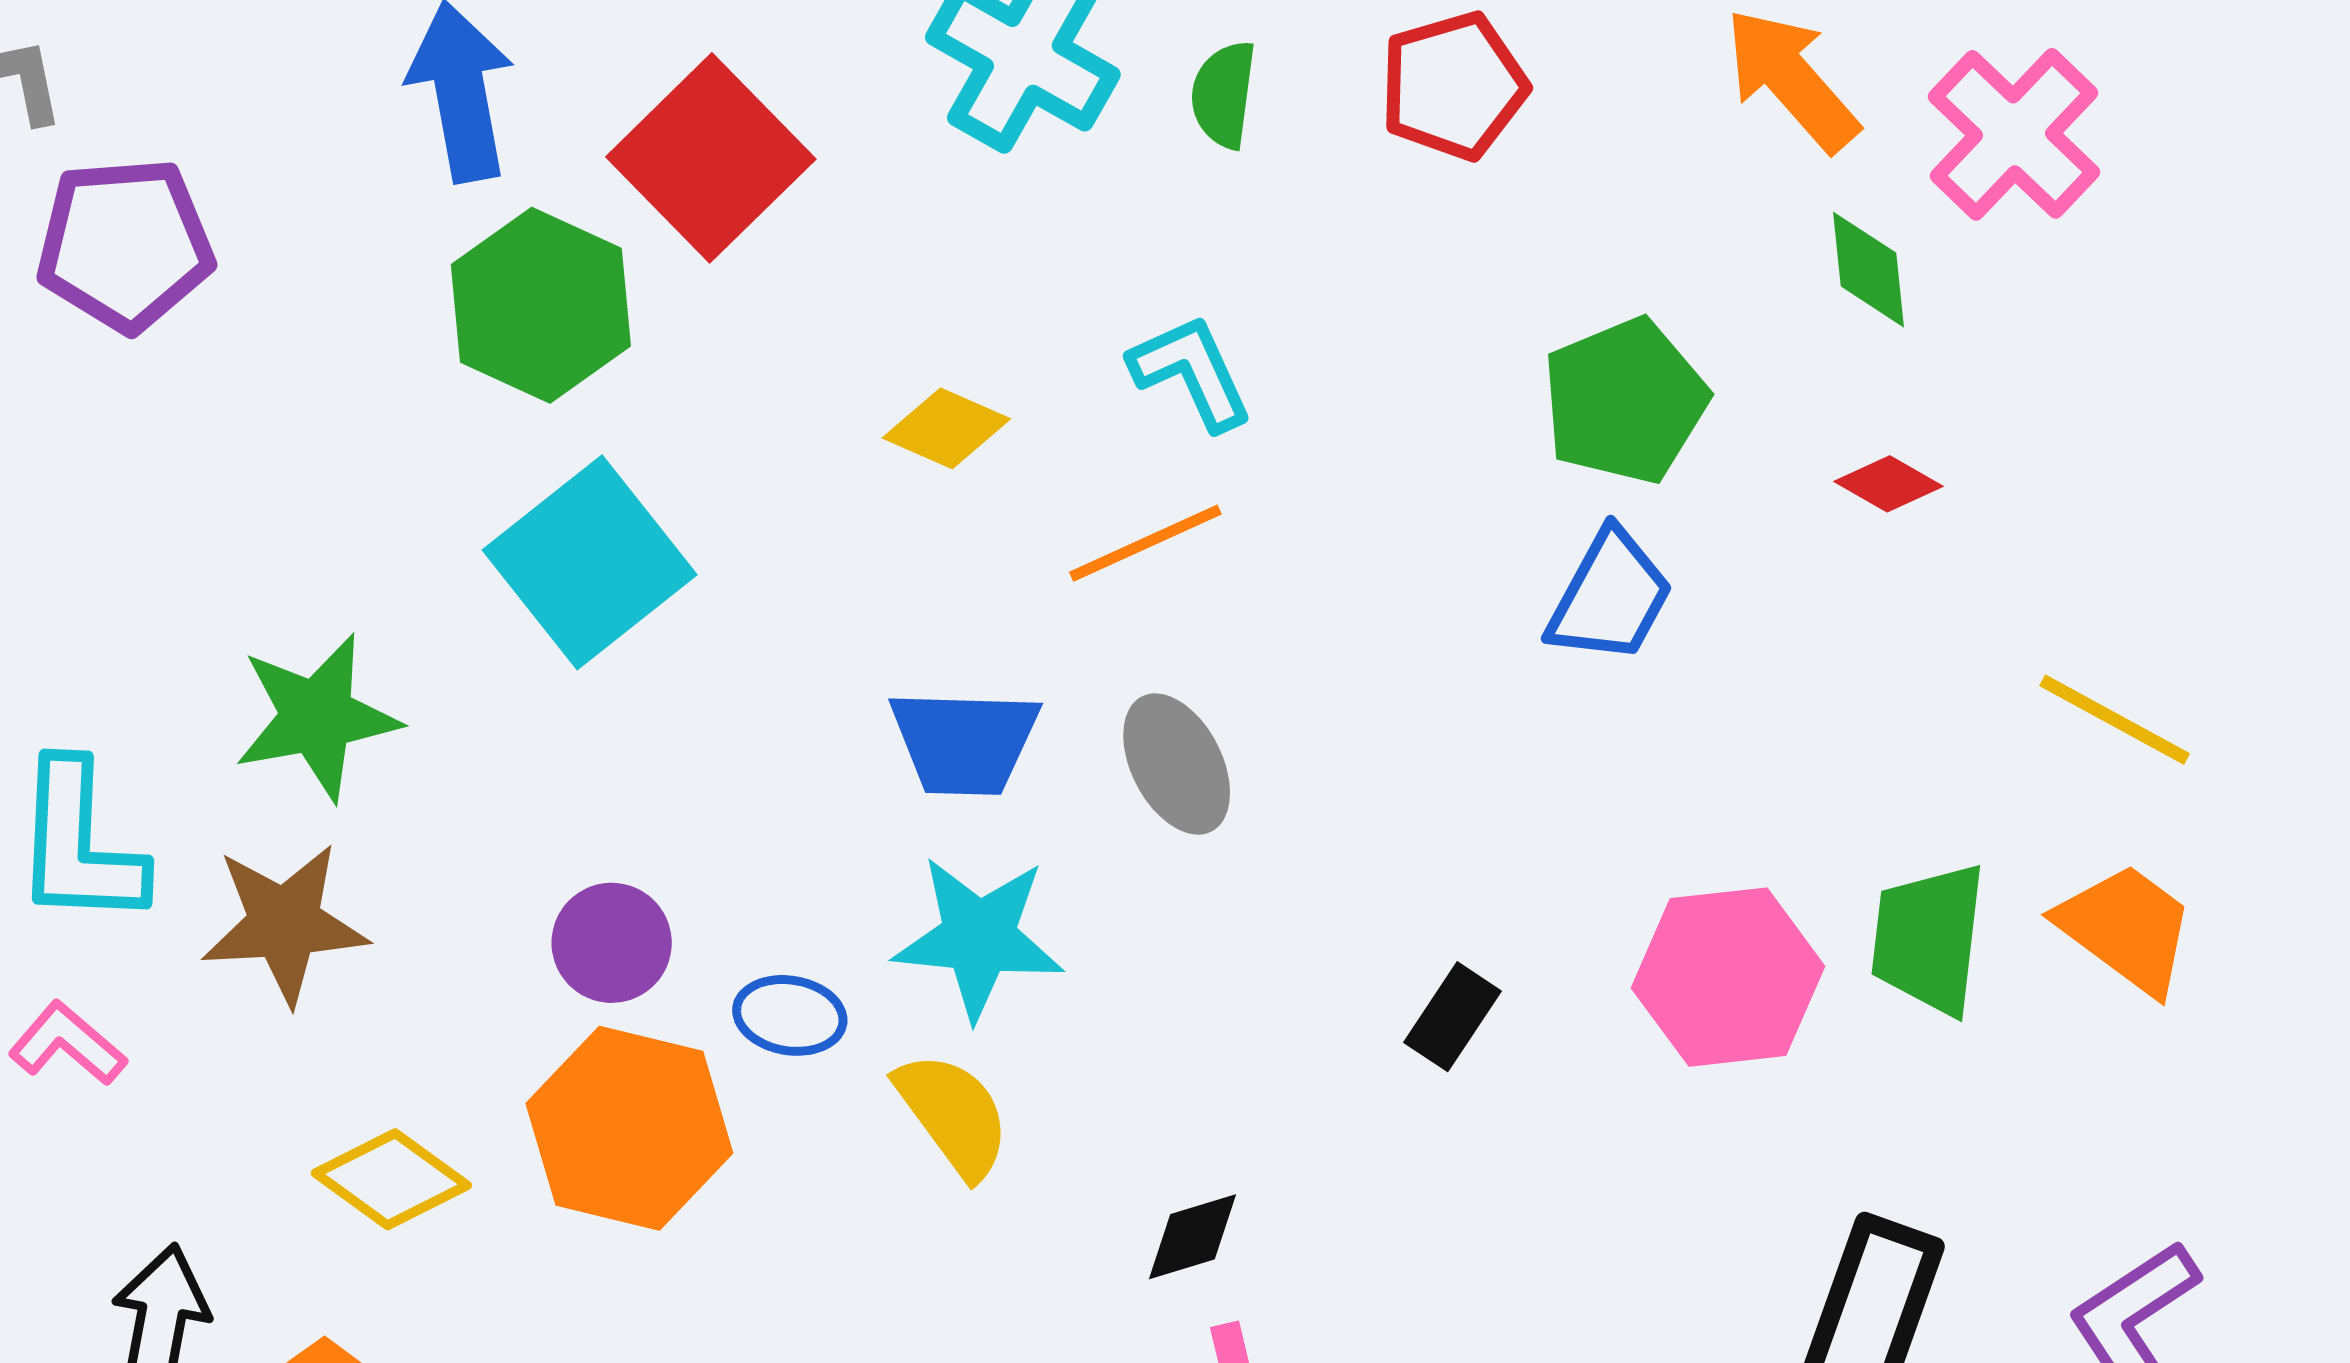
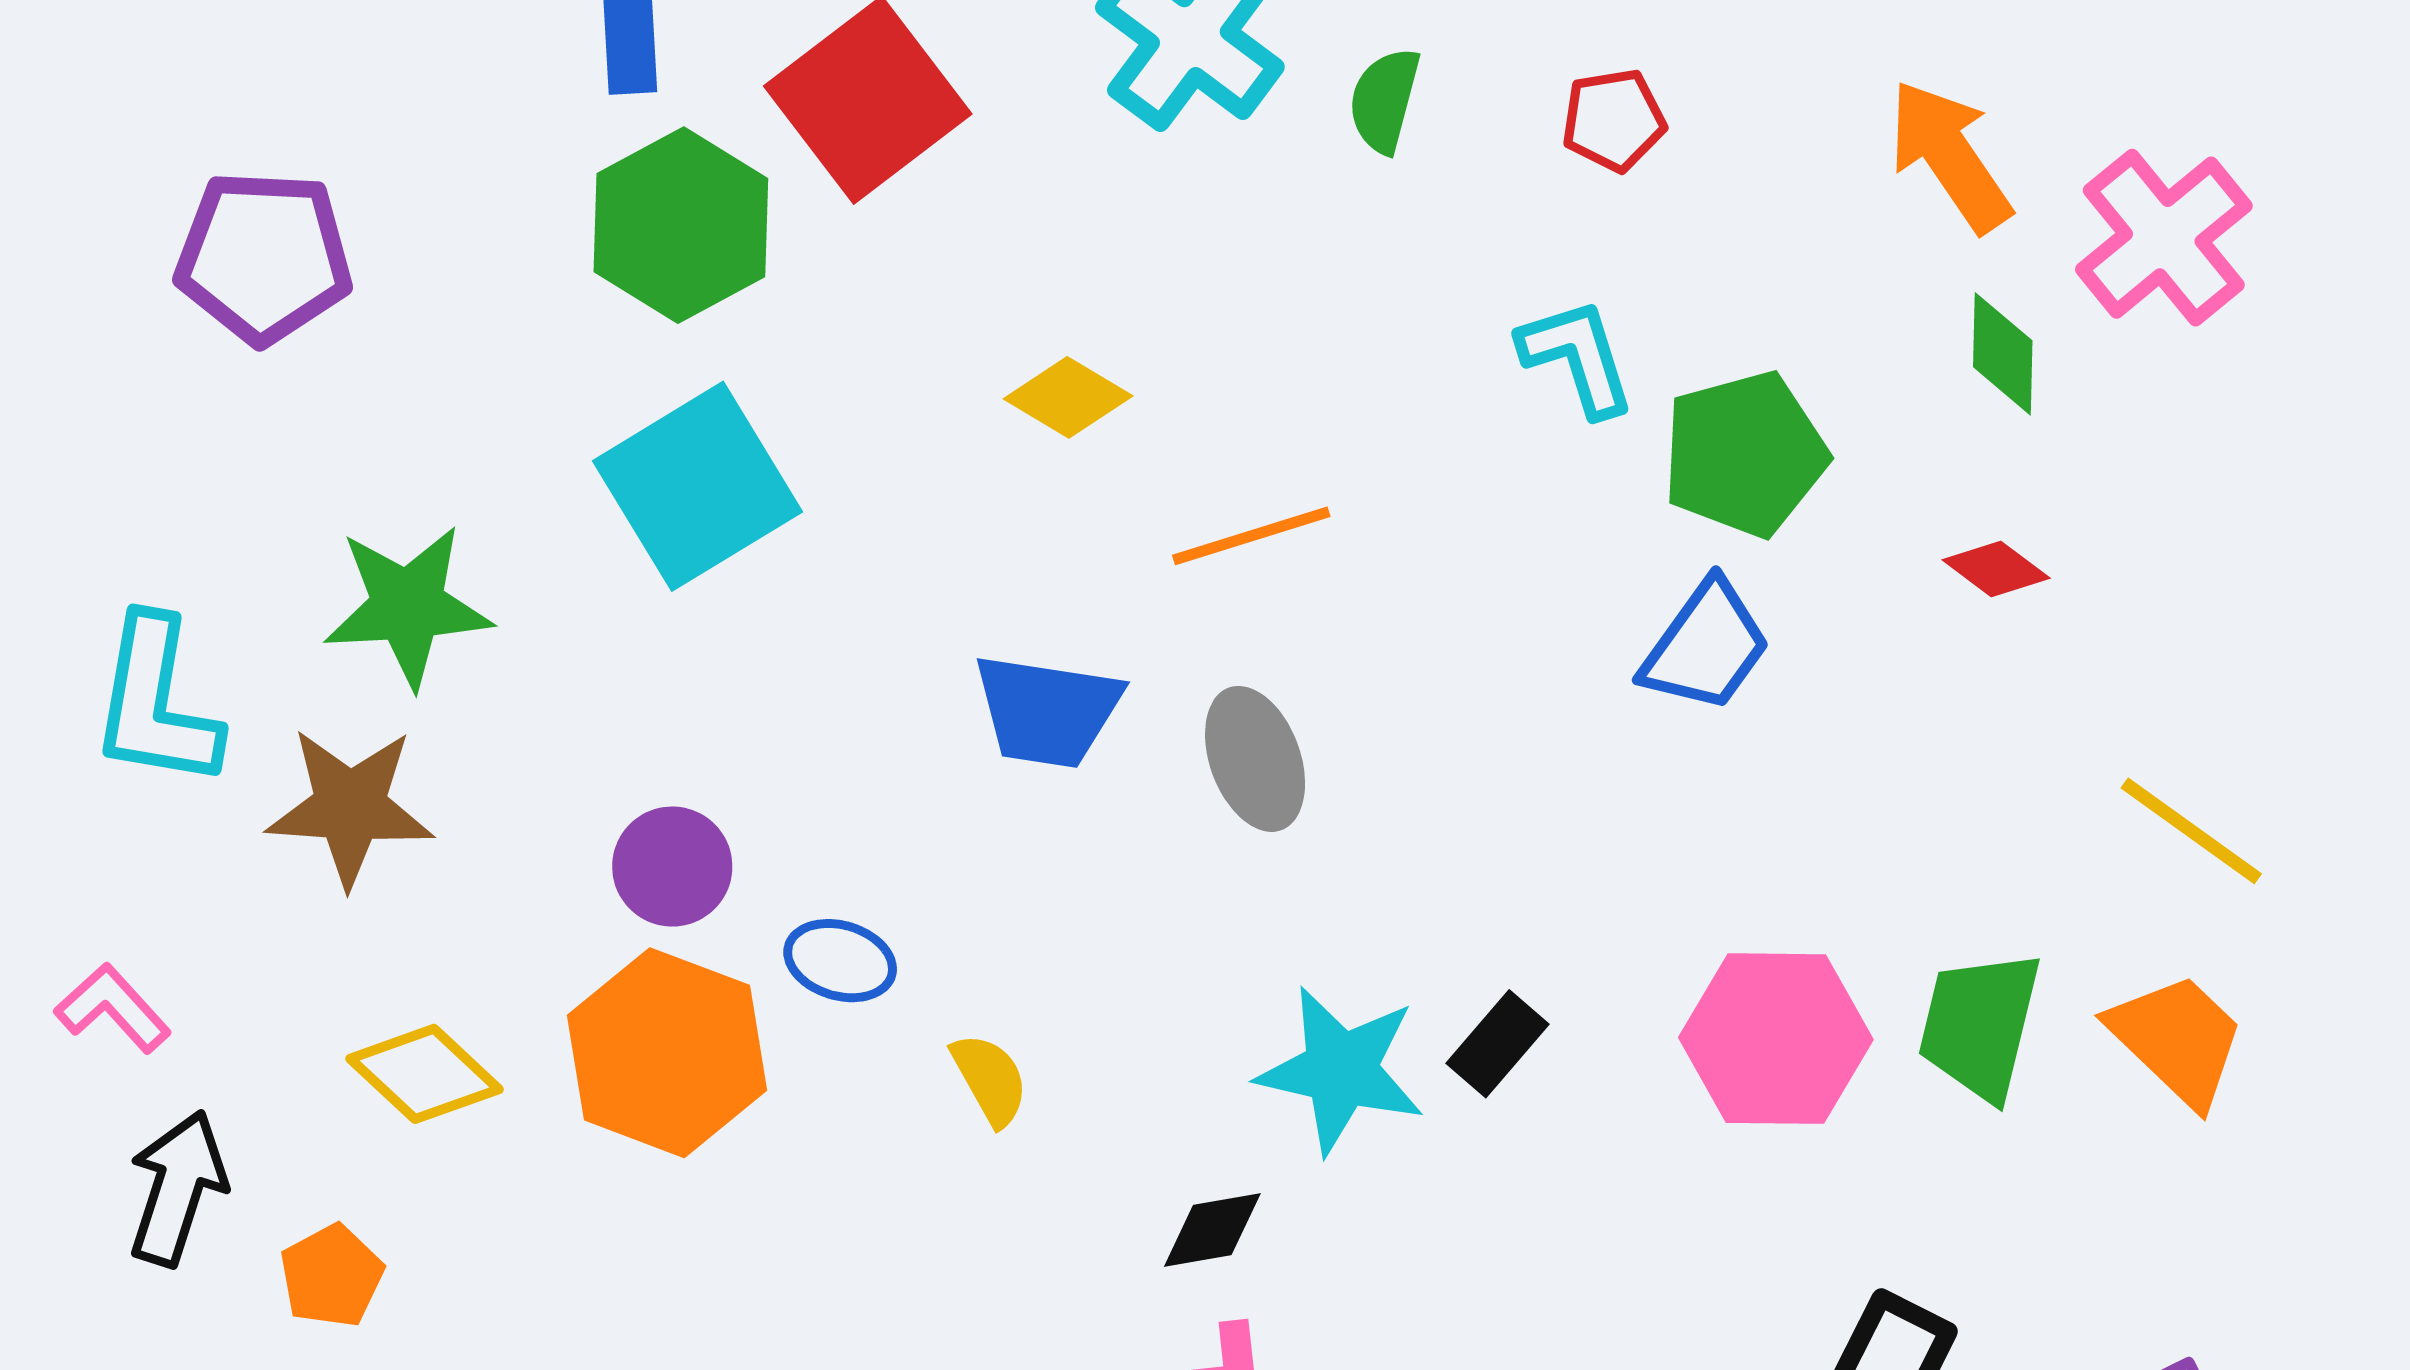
red pentagon: (1453, 86) -> (1614, 120), size x0.7
purple pentagon: (125, 245) -> (264, 257), moved
cyan L-shape: (1191, 372) -> (1577, 357), moved
cyan star: (979, 937) -> (1341, 1070), moved
pink L-shape: (67, 1044) -> (113, 1008), moved
yellow semicircle: (953, 1115) -> (990, 1079), size x0.7

